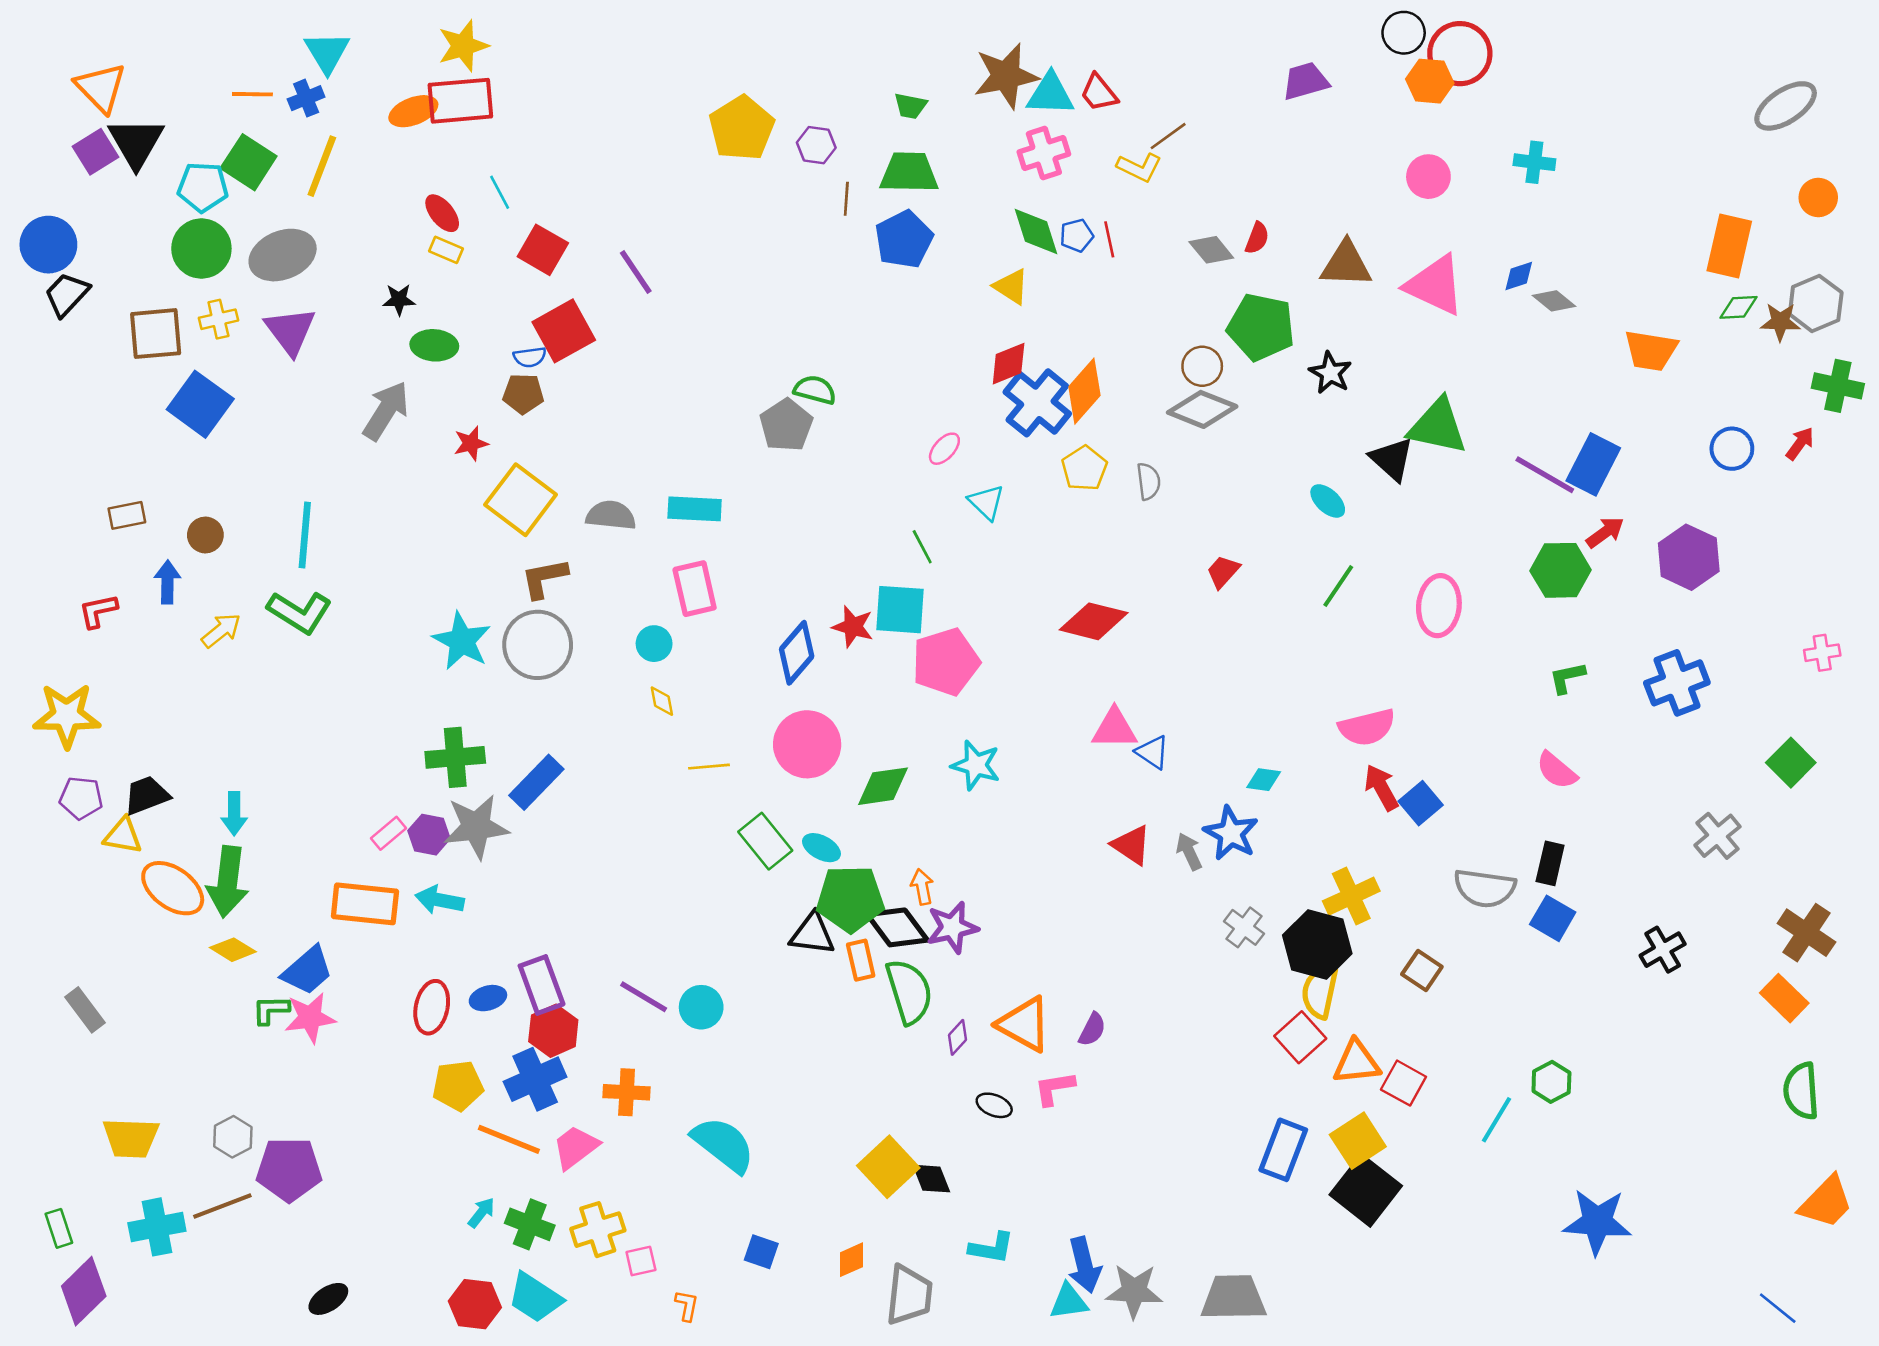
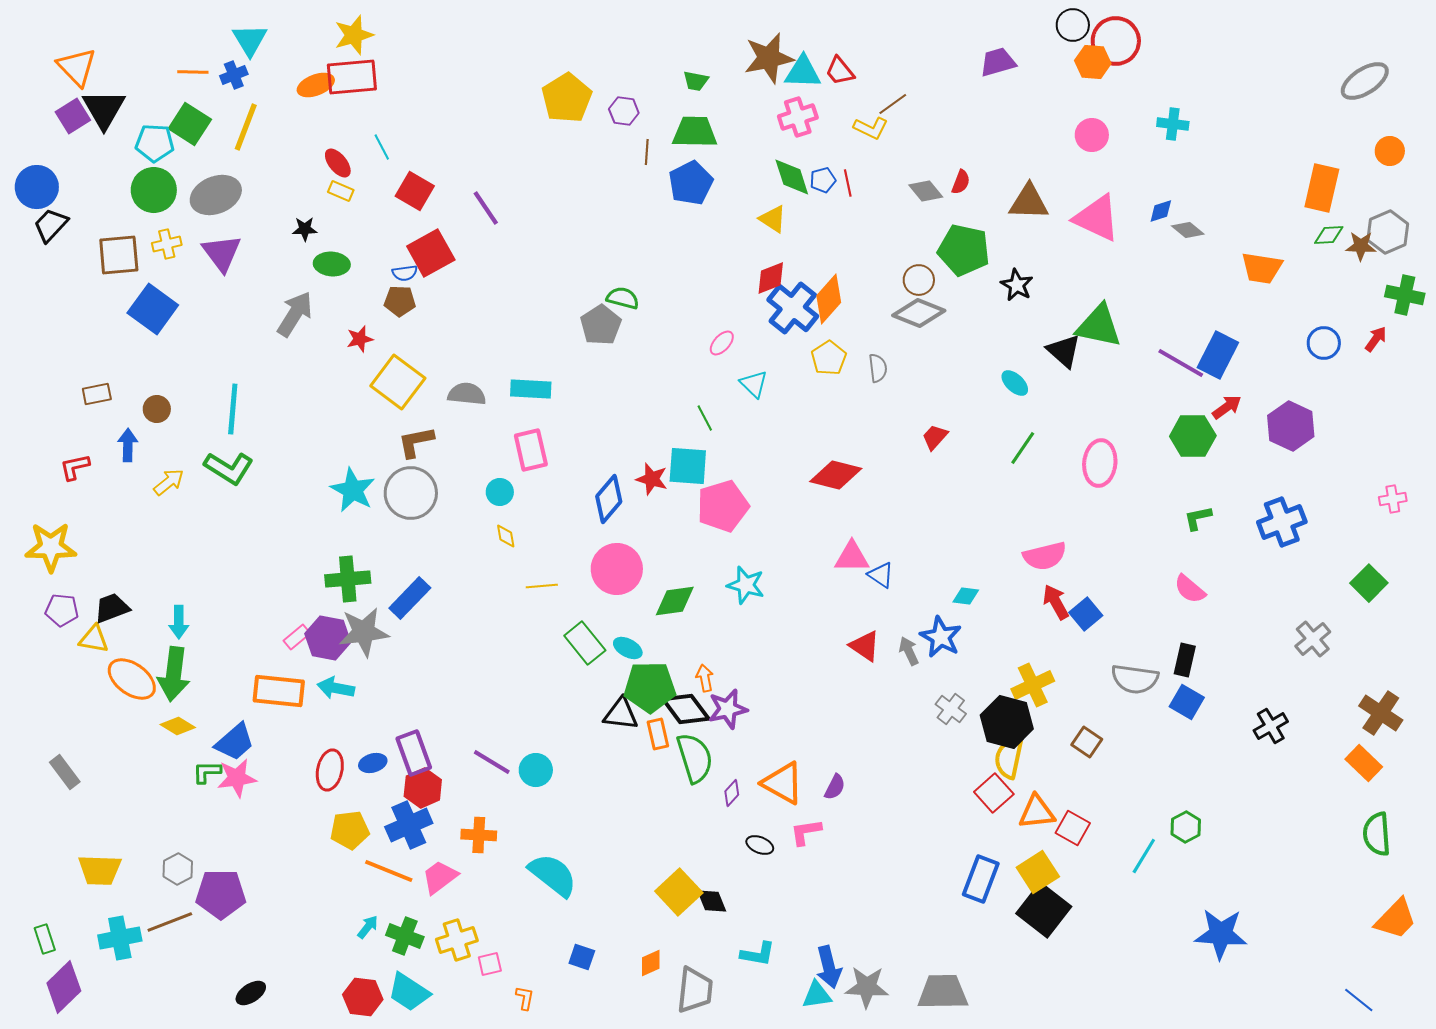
purple hexagon: (429, 835) -> (328, 638), size x1.4

